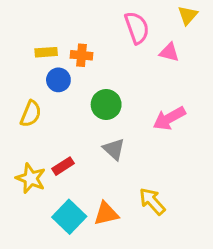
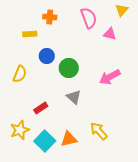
orange cross: (82, 55) -> (50, 17), moved
blue circle: (58, 80) -> (47, 56), moved
yellow star: (31, 178) -> (20, 130), moved, turned 30

